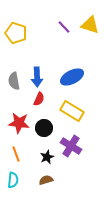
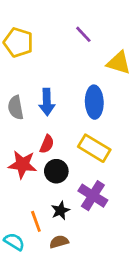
yellow triangle: (90, 25) -> (119, 63), moved
blue ellipse: (72, 77) -> (94, 102), turned -65
red semicircle: (39, 99) -> (47, 144), moved
orange line: (16, 154) -> (36, 221), moved
cyan semicircle: (13, 180) -> (14, 242), turned -63

